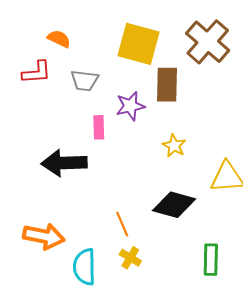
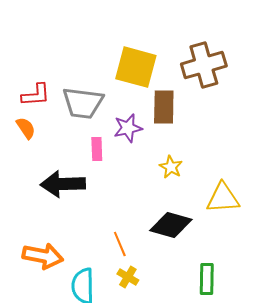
orange semicircle: (59, 39) -> (26, 128), moved, turned 30
brown cross: (208, 42) -> (204, 65), turned 33
gray trapezoid: (85, 80) -> (83, 103), size x1.5

